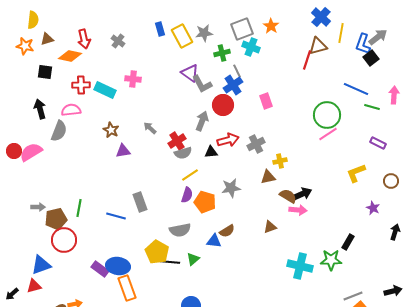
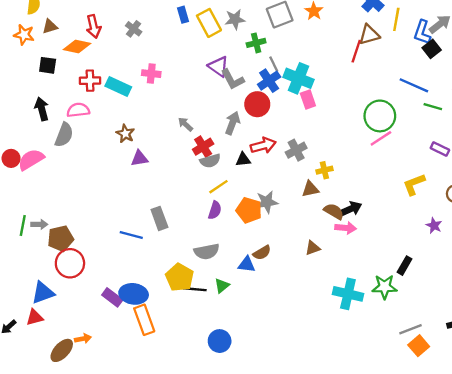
cyan cross: (251, 47) -> (299, 78), moved, size x1.4
gray arrow: (150, 128) -> (185, 124), moved
orange pentagon: (205, 202) -> (249, 210), moved
green line: (79, 208) -> (23, 226), moved

